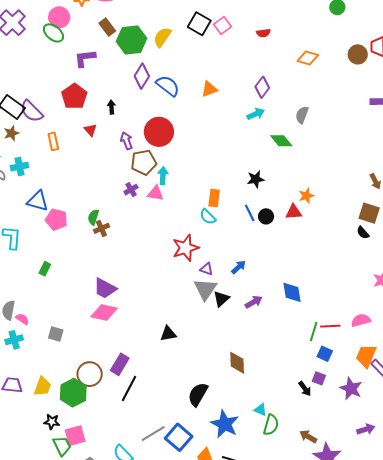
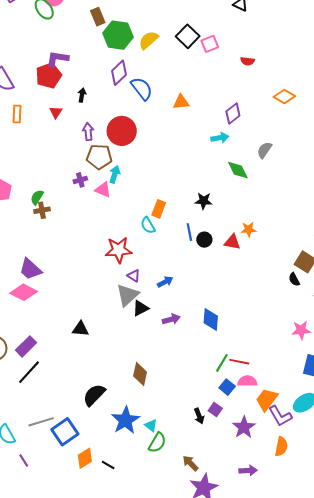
purple L-shape: (85, 58) -> (57, 59), moved
pink semicircle: (361, 320) -> (247, 381), moved
blue star: (225, 424) -> (125, 420), moved

